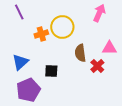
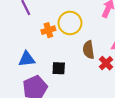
blue triangle: (20, 62) -> (27, 59), turned 36

